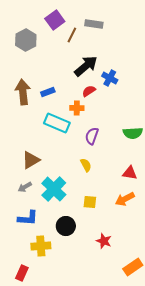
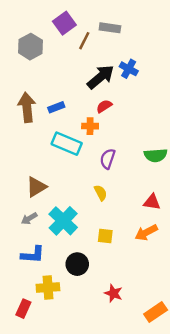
blue cross: (110, 78) -> (129, 69), moved
red star: (104, 241) -> (113, 293), moved
red rectangle: (22, 273) -> (23, 309), moved

